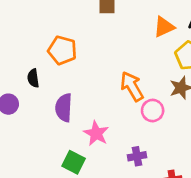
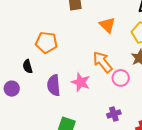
orange triangle: (164, 27) -> (107, 25), moved, turned -42
pink star: (96, 133) -> (81, 82), moved

